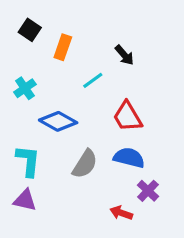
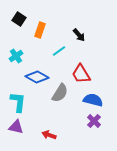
blue semicircle: (129, 158) -> (93, 100), moved
gray semicircle: (85, 164) -> (60, 93), moved
red arrow: (121, 213) -> (49, 135), moved

